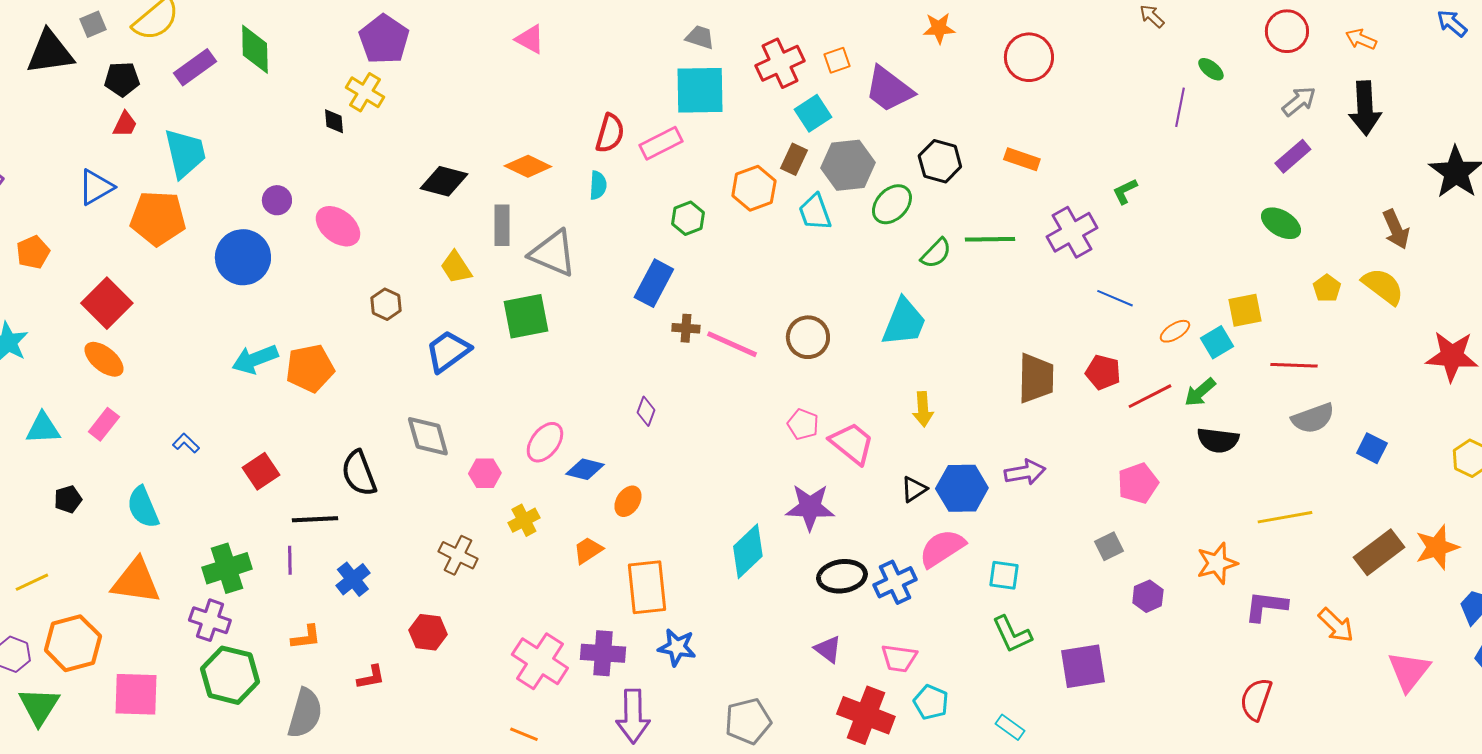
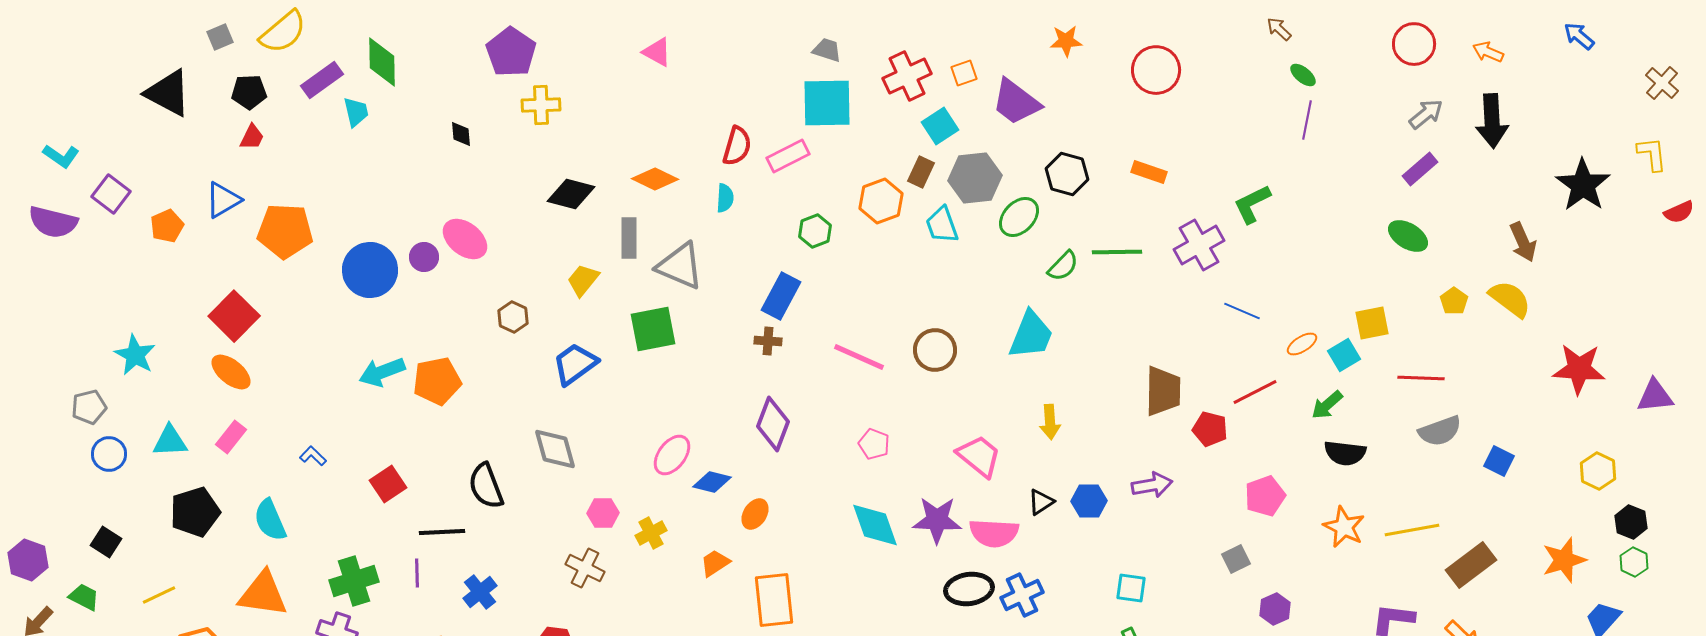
black triangle: (50, 52) -> (168, 93), moved, turned 36
green ellipse: (1211, 69) -> (1303, 75), moved
yellow cross: (365, 92) -> (541, 105), moved, turned -33
cyan trapezoid: (185, 153) -> (356, 112), moved, size x0.6
green L-shape: (1125, 191) -> (1252, 204), size x1.5
purple circle: (277, 200) -> (424, 257), moved
orange pentagon: (33, 252) -> (167, 226), moved
yellow trapezoid: (456, 267) -> (583, 280), turned 72
brown cross: (686, 328) -> (768, 341), moved
red pentagon: (1103, 372) -> (1210, 429), moved
red line: (1150, 396) -> (1255, 392), moved
purple diamond: (646, 411) -> (773, 424), size x1.8
pink pentagon: (803, 424) -> (874, 444), moved
pink hexagon: (485, 473) -> (603, 513), moved
blue hexagon: (962, 488) -> (1089, 501), size x0.7
black pentagon: (68, 499) -> (195, 512), size x1.8
pink semicircle: (942, 548) -> (994, 533), moved, turned -144
cyan diamond: (748, 551) -> (875, 525), moved, turned -66
brown rectangle: (1379, 552) -> (1471, 565), moved
orange star: (1217, 563) -> (1344, 527), moved, turned -30

